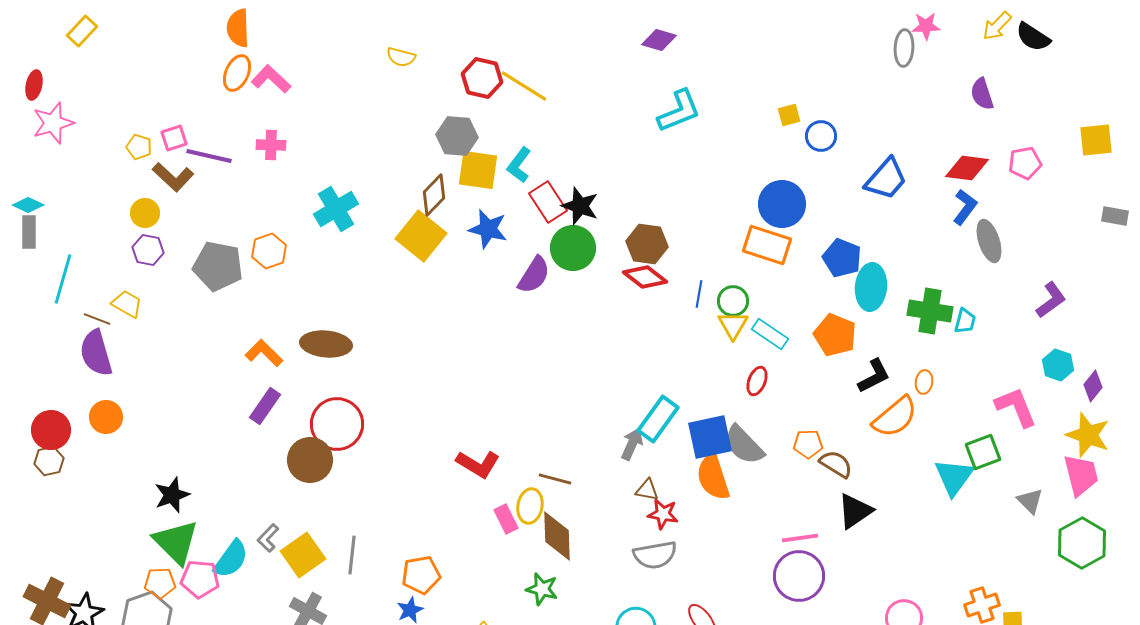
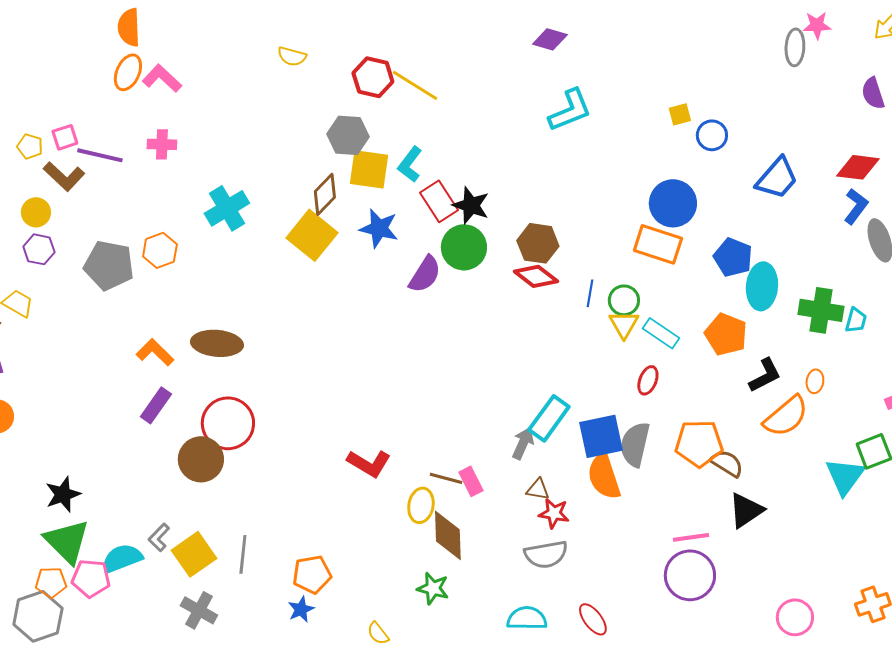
orange pentagon: (808, 444) -> (699, 443), size x1.6
gray semicircle: (744, 445) -> (635, 444), turned 57
pink rectangle: (506, 519) -> (471, 481), moved
cyan semicircle: (231, 559) -> (122, 558), turned -147

